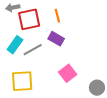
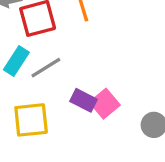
purple rectangle: (56, 39) -> (83, 100), moved

